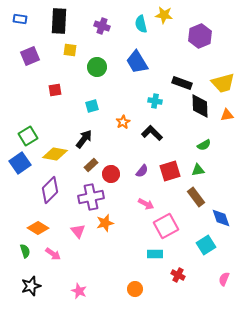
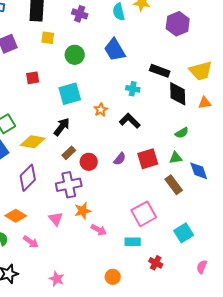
cyan square: (92, 106) -> (70, 94), size x1.6
pink arrow: (146, 204) -> (99, 230), moved
blue diamond: (221, 218) -> (199, 171), moved

